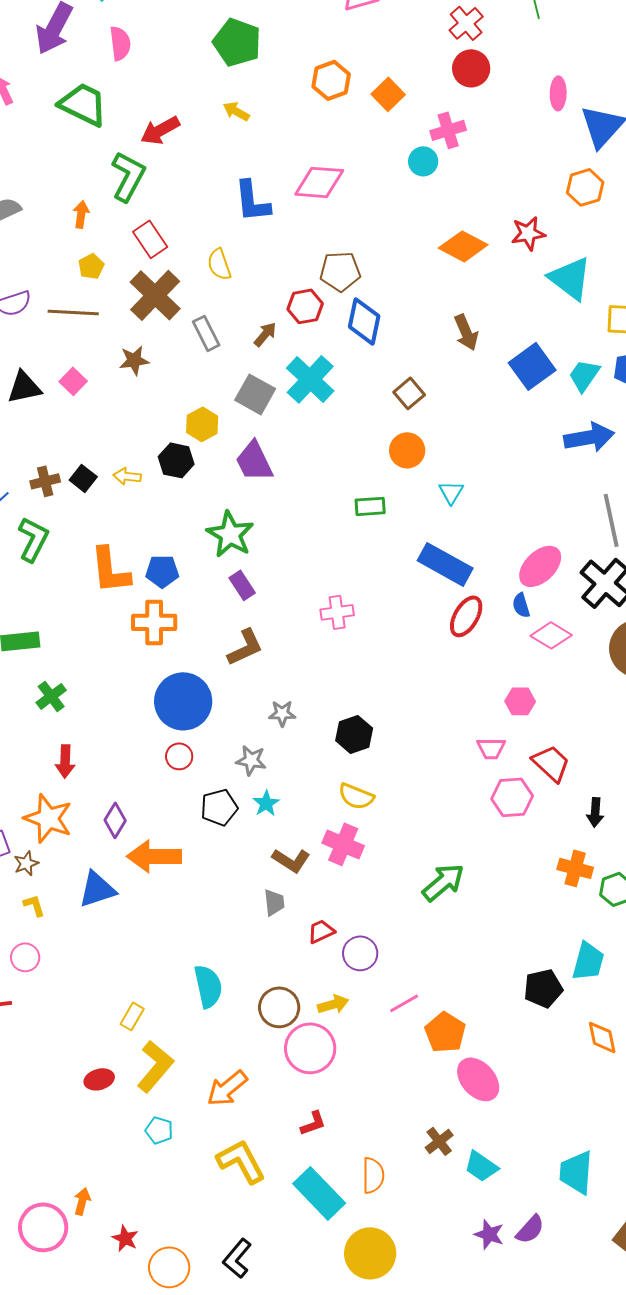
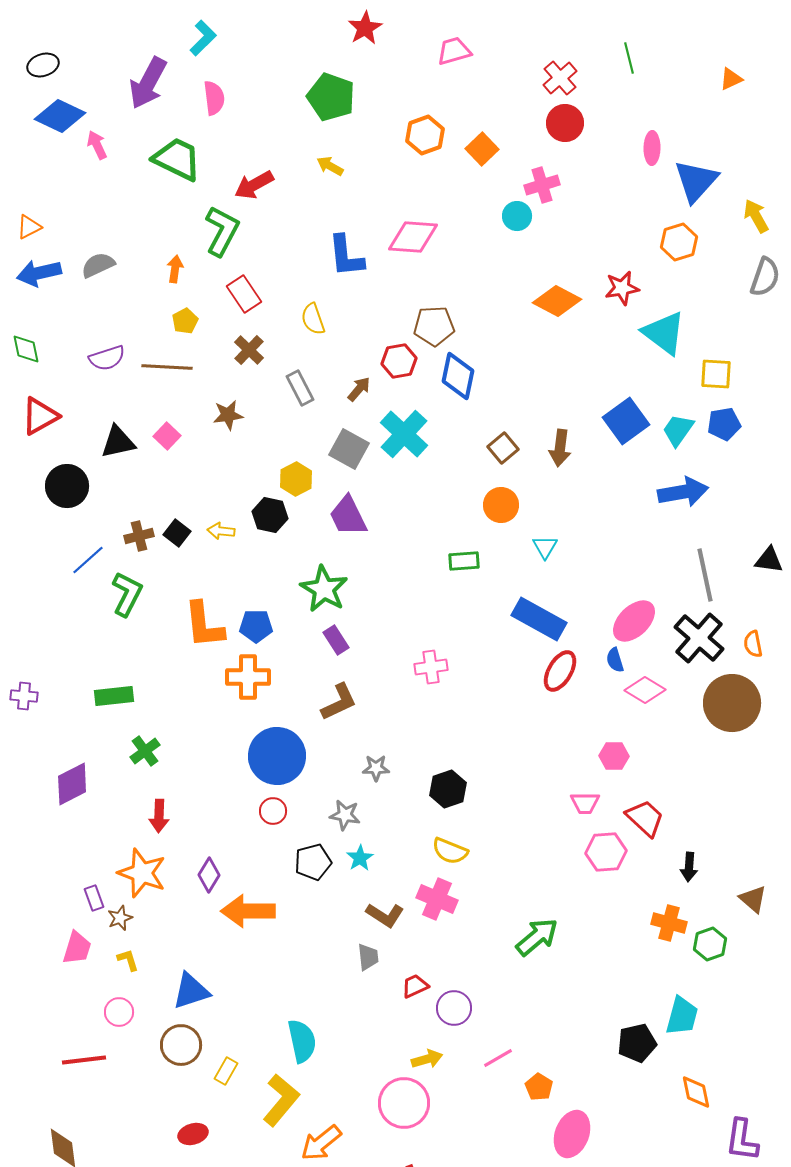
brown cross: (155, 295) -> (249, 350), size x0.6
brown arrow: (466, 332) -> (560, 448), moved, turned 30
blue triangle: (97, 889) -> (191, 991), moved
brown circle: (279, 1007) -> (181, 1045), moved
orange pentagon: (445, 1032) -> (539, 1087), size x0.7
yellow L-shape: (155, 1066) -> (281, 1100), moved
pink ellipse: (478, 1079) -> (572, 1134), turned 63

